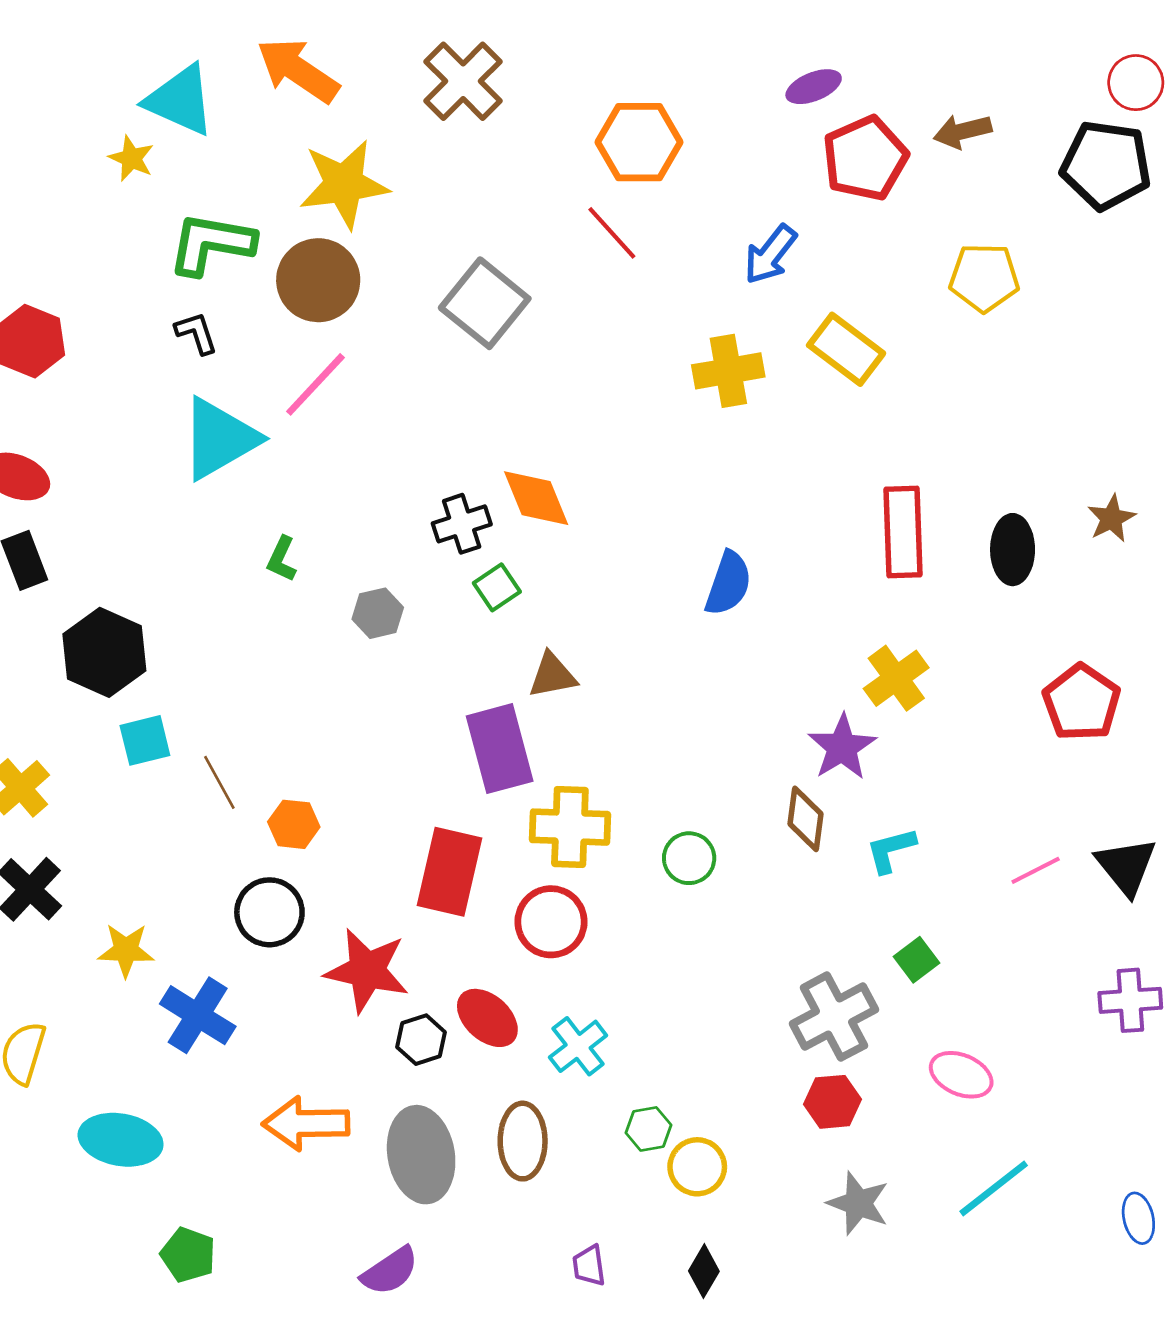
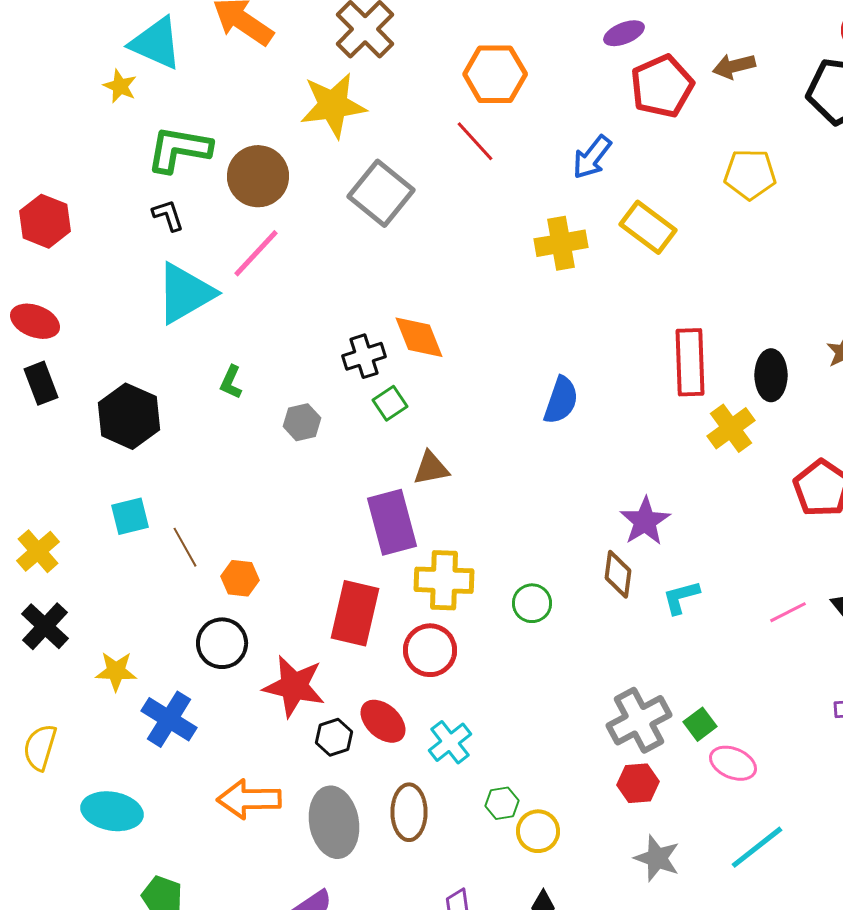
yellow star: (344, 184) -> (333, 105), moved
black hexagon: (104, 652) -> (129, 416), moved
yellow cross: (896, 678) -> (731, 428), moved
green square: (916, 960) -> (700, 724), moved

